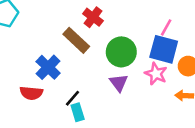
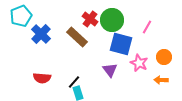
blue square: (164, 49) -> (121, 44), moved
green circle: (121, 52) -> (112, 20), moved
blue cross: (48, 67) -> (41, 34), moved

